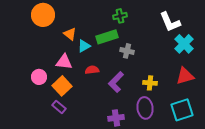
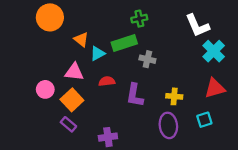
purple L-shape: (116, 82) -> (135, 95), turned -35
cyan square: (182, 110) -> (204, 120), moved, size x0.6
purple cross: (116, 118) -> (108, 137), moved

